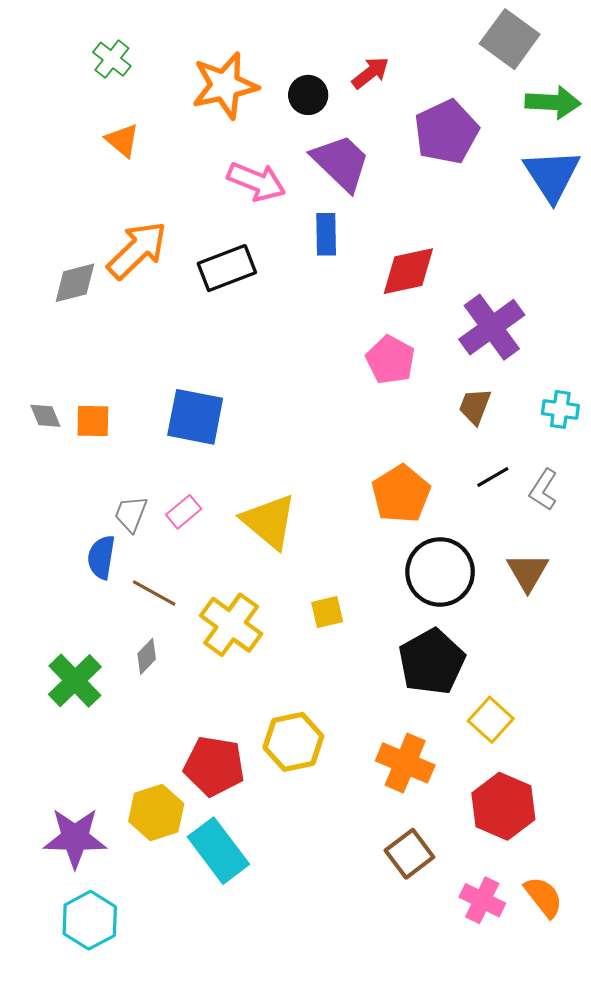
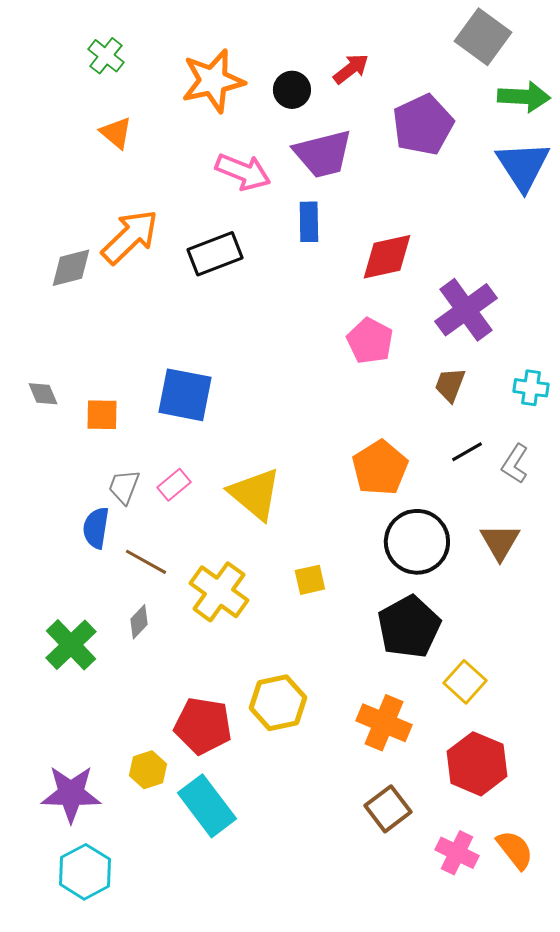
purple trapezoid: (341, 163) -> (323, 154), turned 122
orange square: (93, 421) -> (102, 415), moved
yellow hexagon: (156, 813) -> (148, 770), size x0.7

